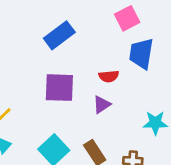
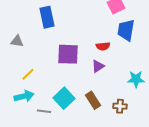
blue rectangle: (59, 35) -> (47, 17), moved, turned -65

